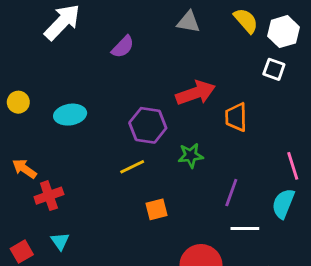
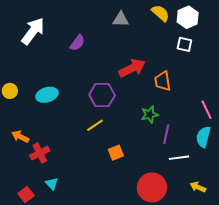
green star: (191, 155) -> (150, 115), moved

